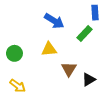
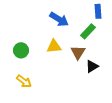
brown triangle: (69, 69) -> (78, 52), moved
black triangle: (89, 79) -> (92, 66), moved

